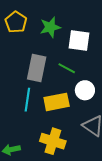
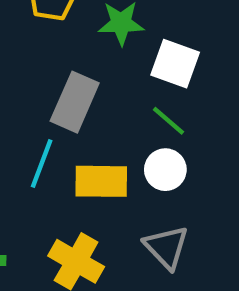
green line: (67, 68) -> (169, 121), moved

